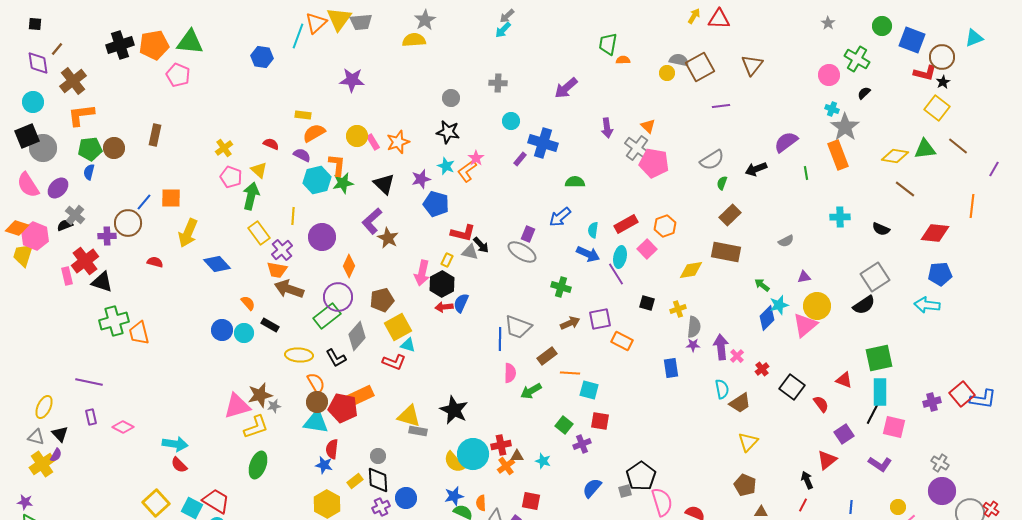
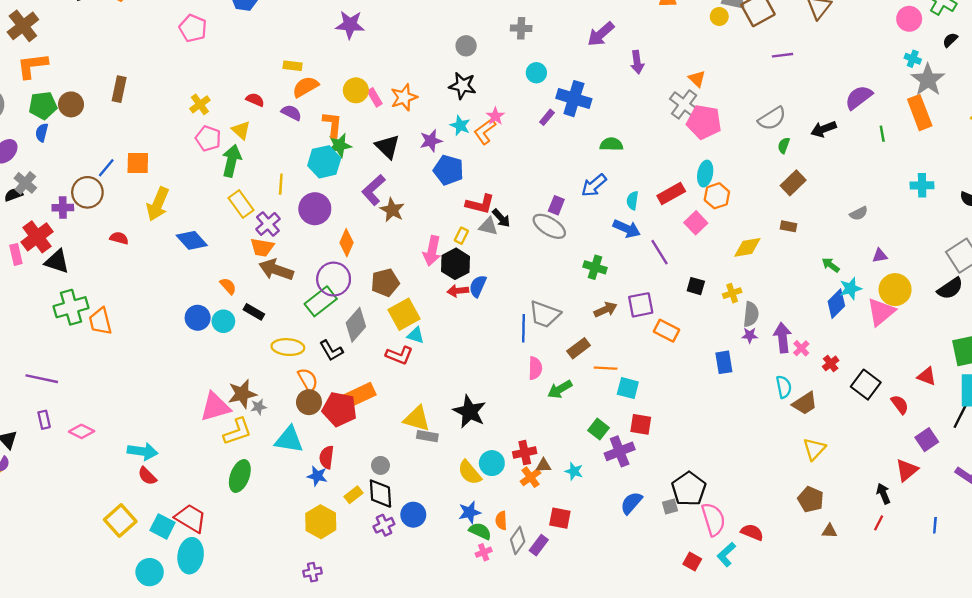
pink pentagon: (178, 75) -> (193, 28), moved
purple arrow: (607, 128) -> (637, 62), moved
cyan hexagon: (317, 180) -> (324, 162), moved
brown rectangle: (726, 252) -> (788, 226), size x0.5
cyan ellipse: (620, 257) -> (705, 174), moved
cyan triangle: (316, 422) -> (289, 440), moved
purple cross: (582, 444) -> (620, 451), size x1.4
cyan circle: (473, 454) -> (492, 463), size x0.7

